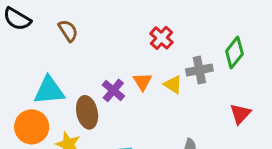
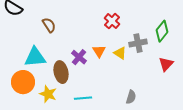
brown semicircle: (68, 31) -> (49, 25), moved
red triangle: (240, 114) -> (166, 64), moved

